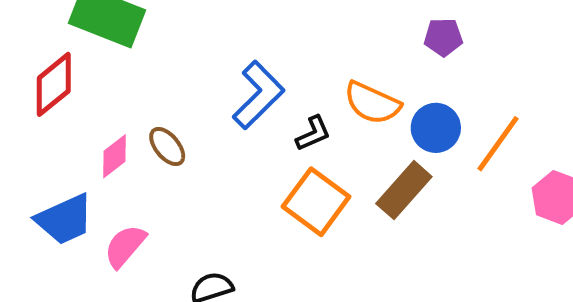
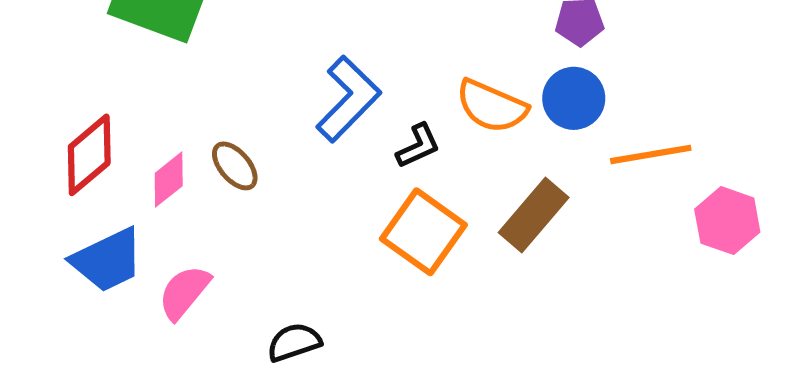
red diamond: (54, 84) -> (89, 155), moved
blue circle: (436, 128) -> (574, 98), moved
orange line: (498, 144) -> (651, 154), turned 46

